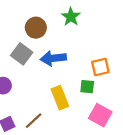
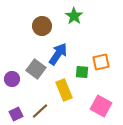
gray square: (22, 54) -> (36, 69), moved
blue arrow: (53, 58) -> (58, 54), turned 130
green square: (87, 87) -> (82, 72), moved

